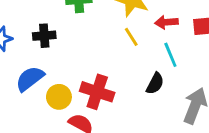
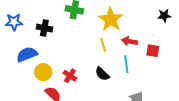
black semicircle: (155, 83) -> (102, 74), moved, turned 91
red cross: (97, 92) -> (70, 76), size x0.6

